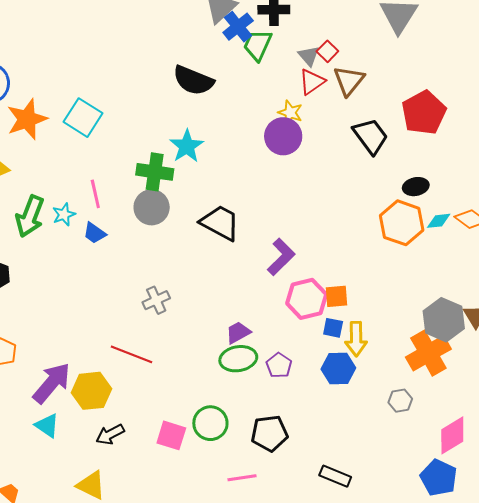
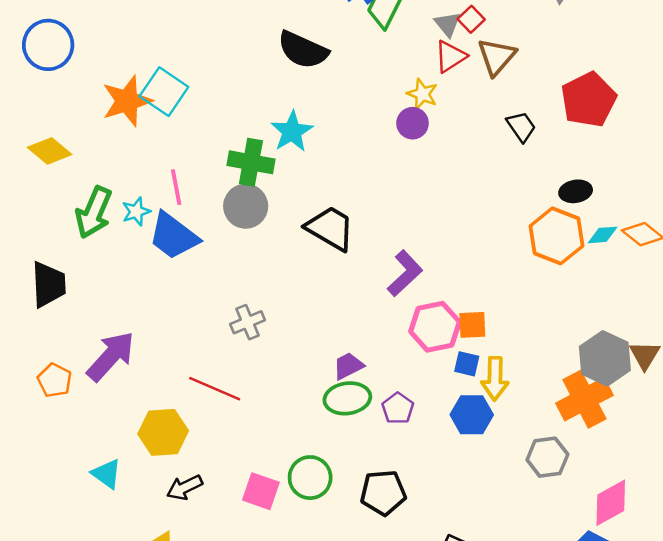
orange star: (27, 119) -> (127, 101), moved
purple circle: (283, 136) -> (413, 123), size x0.7
black trapezoid: (370, 136) -> (521, 127), size x0.7
blue trapezoid: (94, 233) -> (173, 236), size x1.8
purple arrow: (52, 383) -> (111, 356), moved
gray hexagon: (400, 401) -> (547, 457), size x1.4

